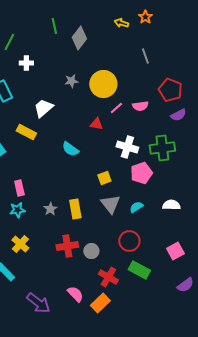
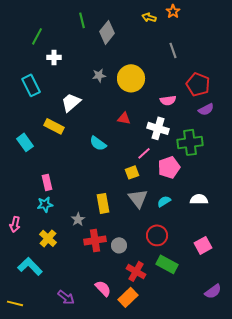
pink line: (116, 108) -> (144, 153), moved
white cross: (127, 147) -> (158, 128), moved
gray star: (50, 209) -> (78, 219), moved
purple semicircle: (185, 285) -> (213, 291), moved
purple arrow: (38, 303) -> (66, 297), size x0.7

